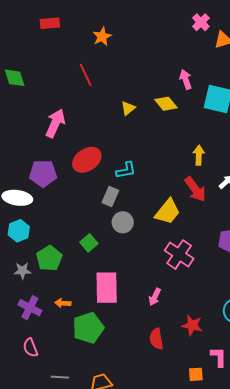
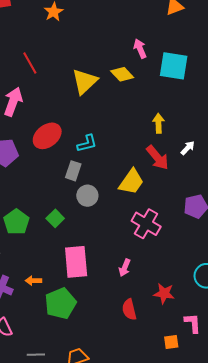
red line: (86, 75) -> (30, 63), moved
yellow triangle: (128, 108) -> (85, 81), size x1.8
green pentagon: (49, 258) -> (16, 222), moved

